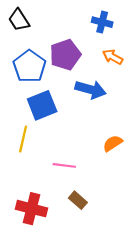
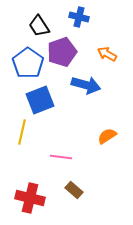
black trapezoid: (19, 20) -> (39, 26), moved
blue cross: (102, 22) -> (79, 17), moved

